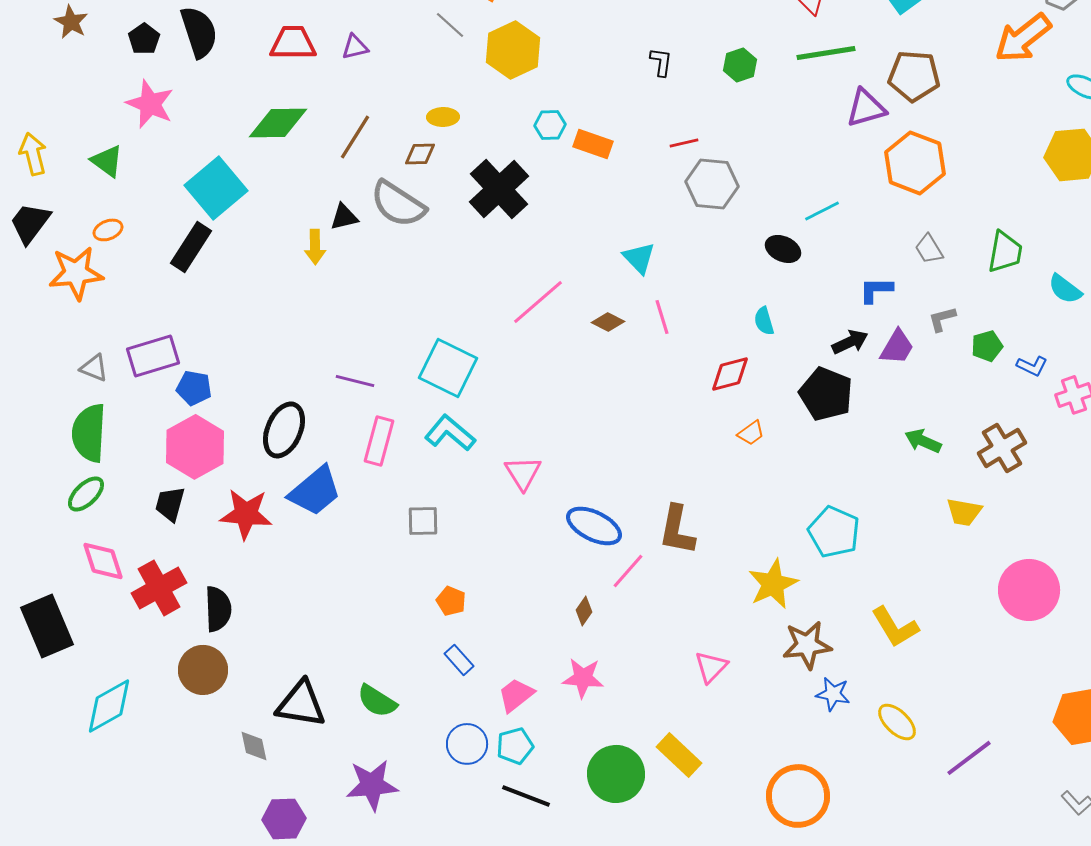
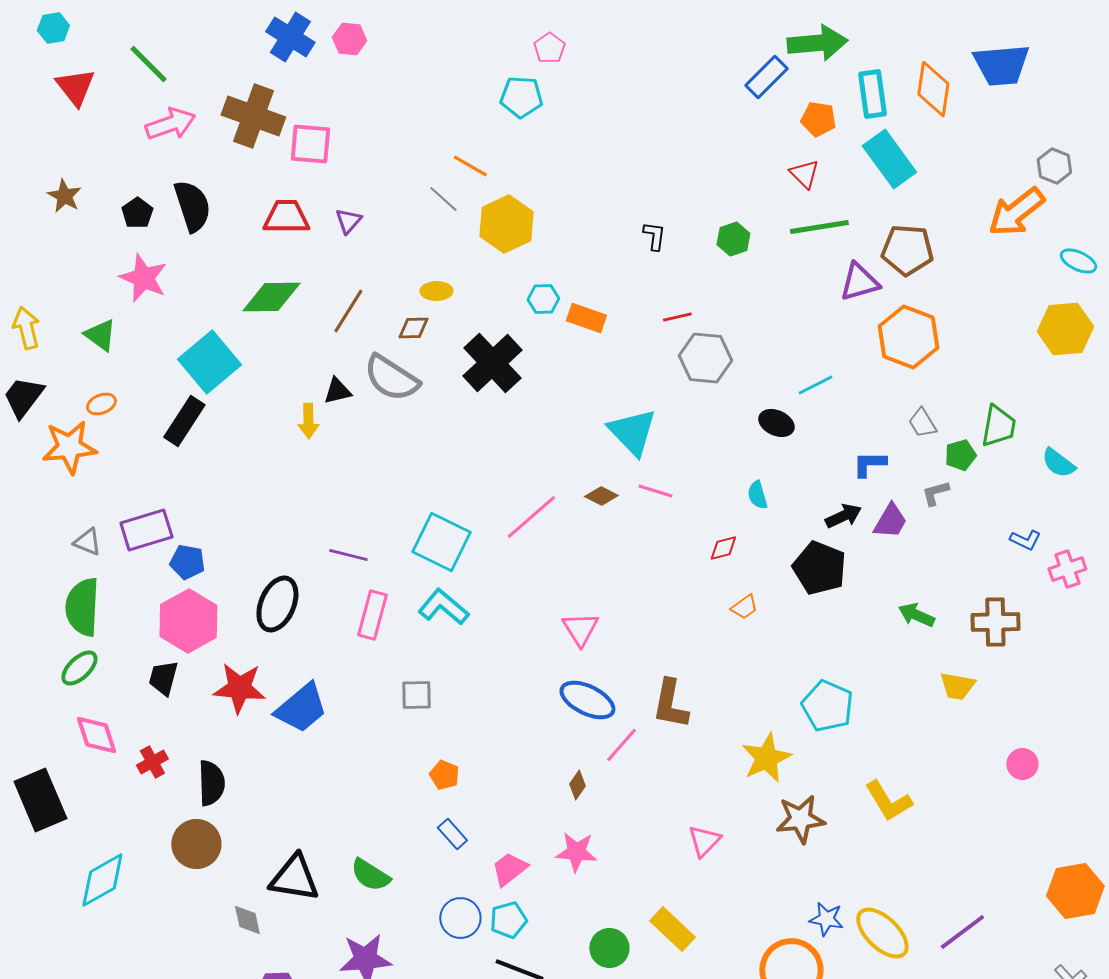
purple triangle: (355, 47) -> (348, 221), turned -36
cyan triangle: (639, 258) -> (632, 432), size x1.5
pink line: (538, 302) -> (531, 517), moved
pink line: (662, 317) -> (655, 491), turned -56
green pentagon: (987, 346) -> (960, 455), moved
red diamond: (730, 374) -> (723, 548), size x0.7
brown cross: (1002, 448) -> (995, 622), turned 30
pink triangle: (523, 473) -> (580, 629), moved
blue trapezoid: (315, 491) -> (301, 708), moved
red cross: (159, 588) -> (152, 762), size x0.6
pink circle: (1029, 590) -> (1022, 764), size x0.5
blue star: (833, 694) -> (826, 919), moved
yellow ellipse: (897, 722) -> (882, 933), moved, size x1.4
green circle: (616, 774) -> (609, 948), size x0.7

